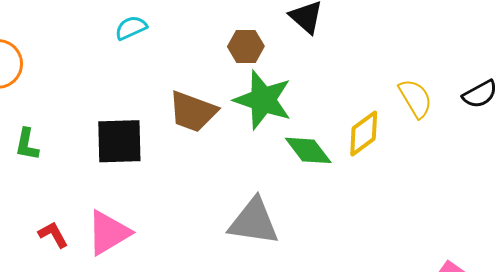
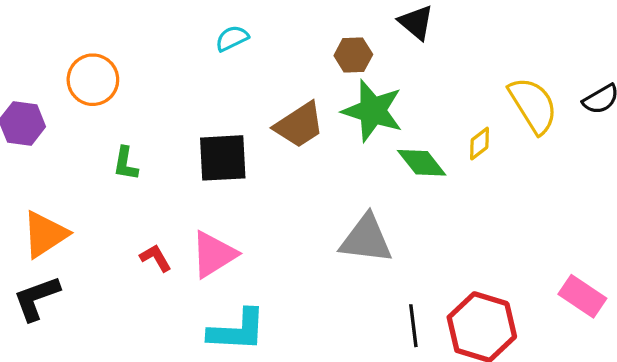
yellow semicircle: (415, 98) -> (533, 105), size x1.4
brown trapezoid: (193, 112) -> (299, 125), turned -52
yellow diamond: (364, 134) -> (480, 144), size x0.7

